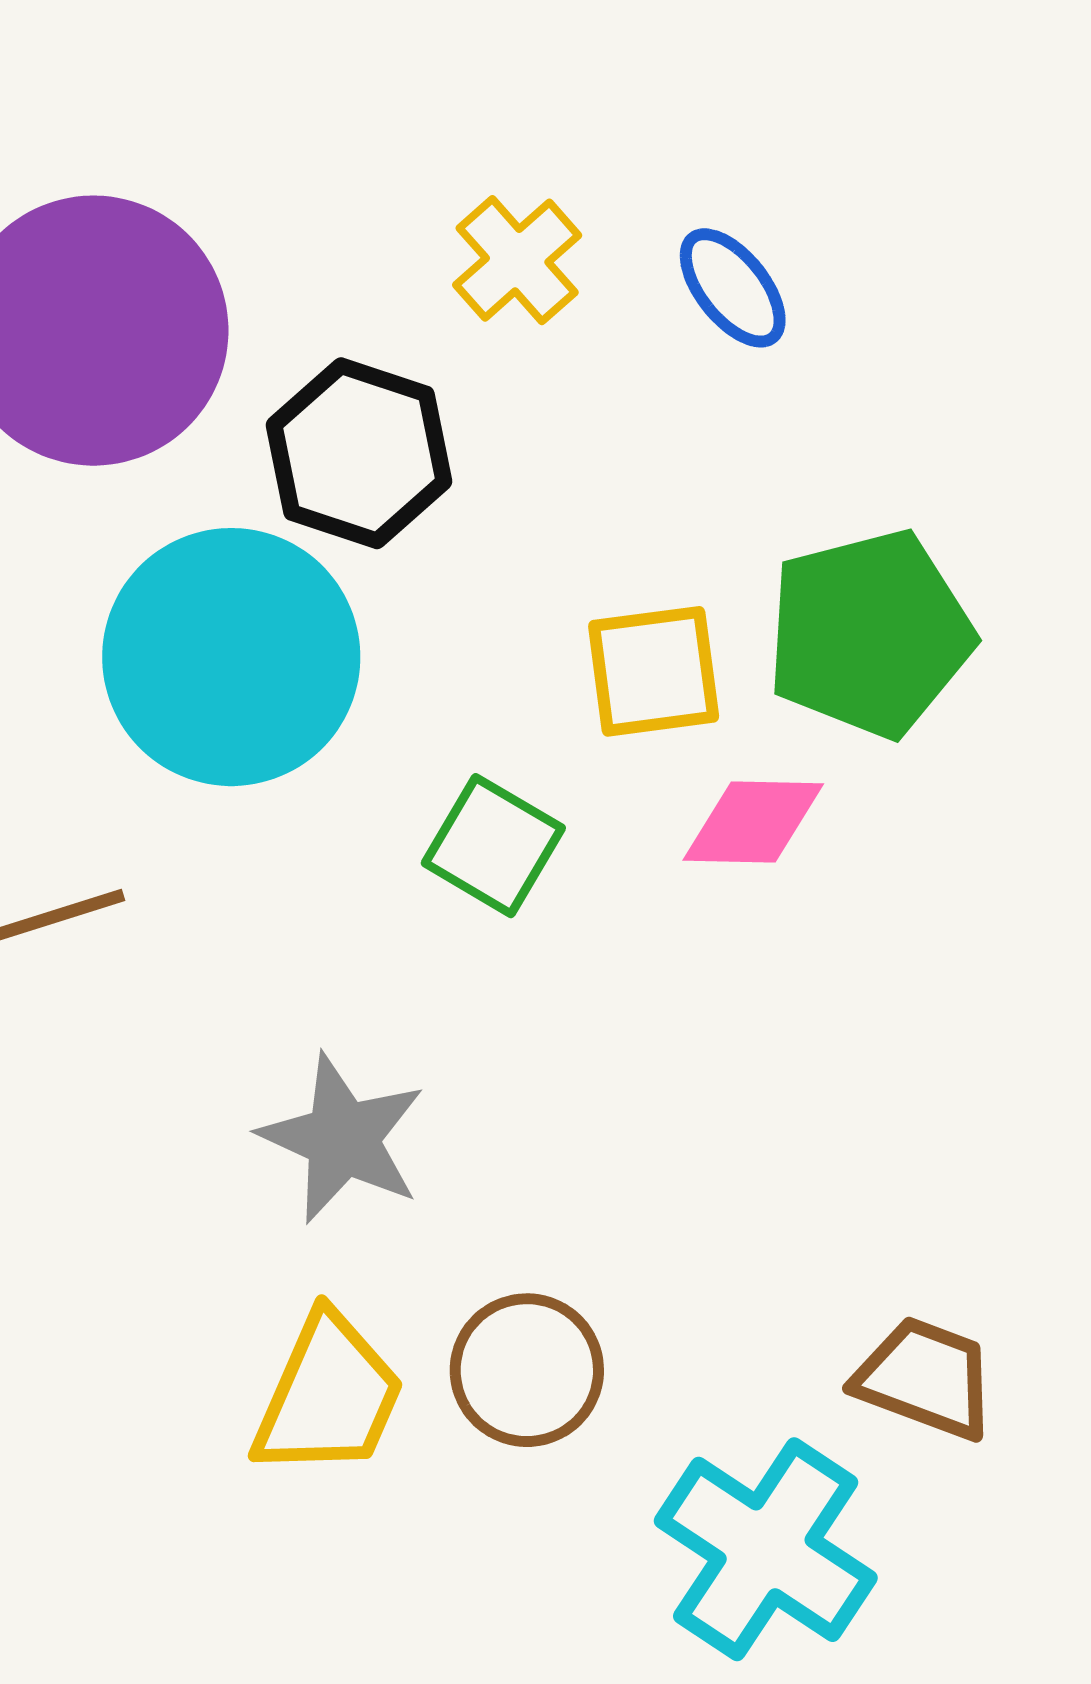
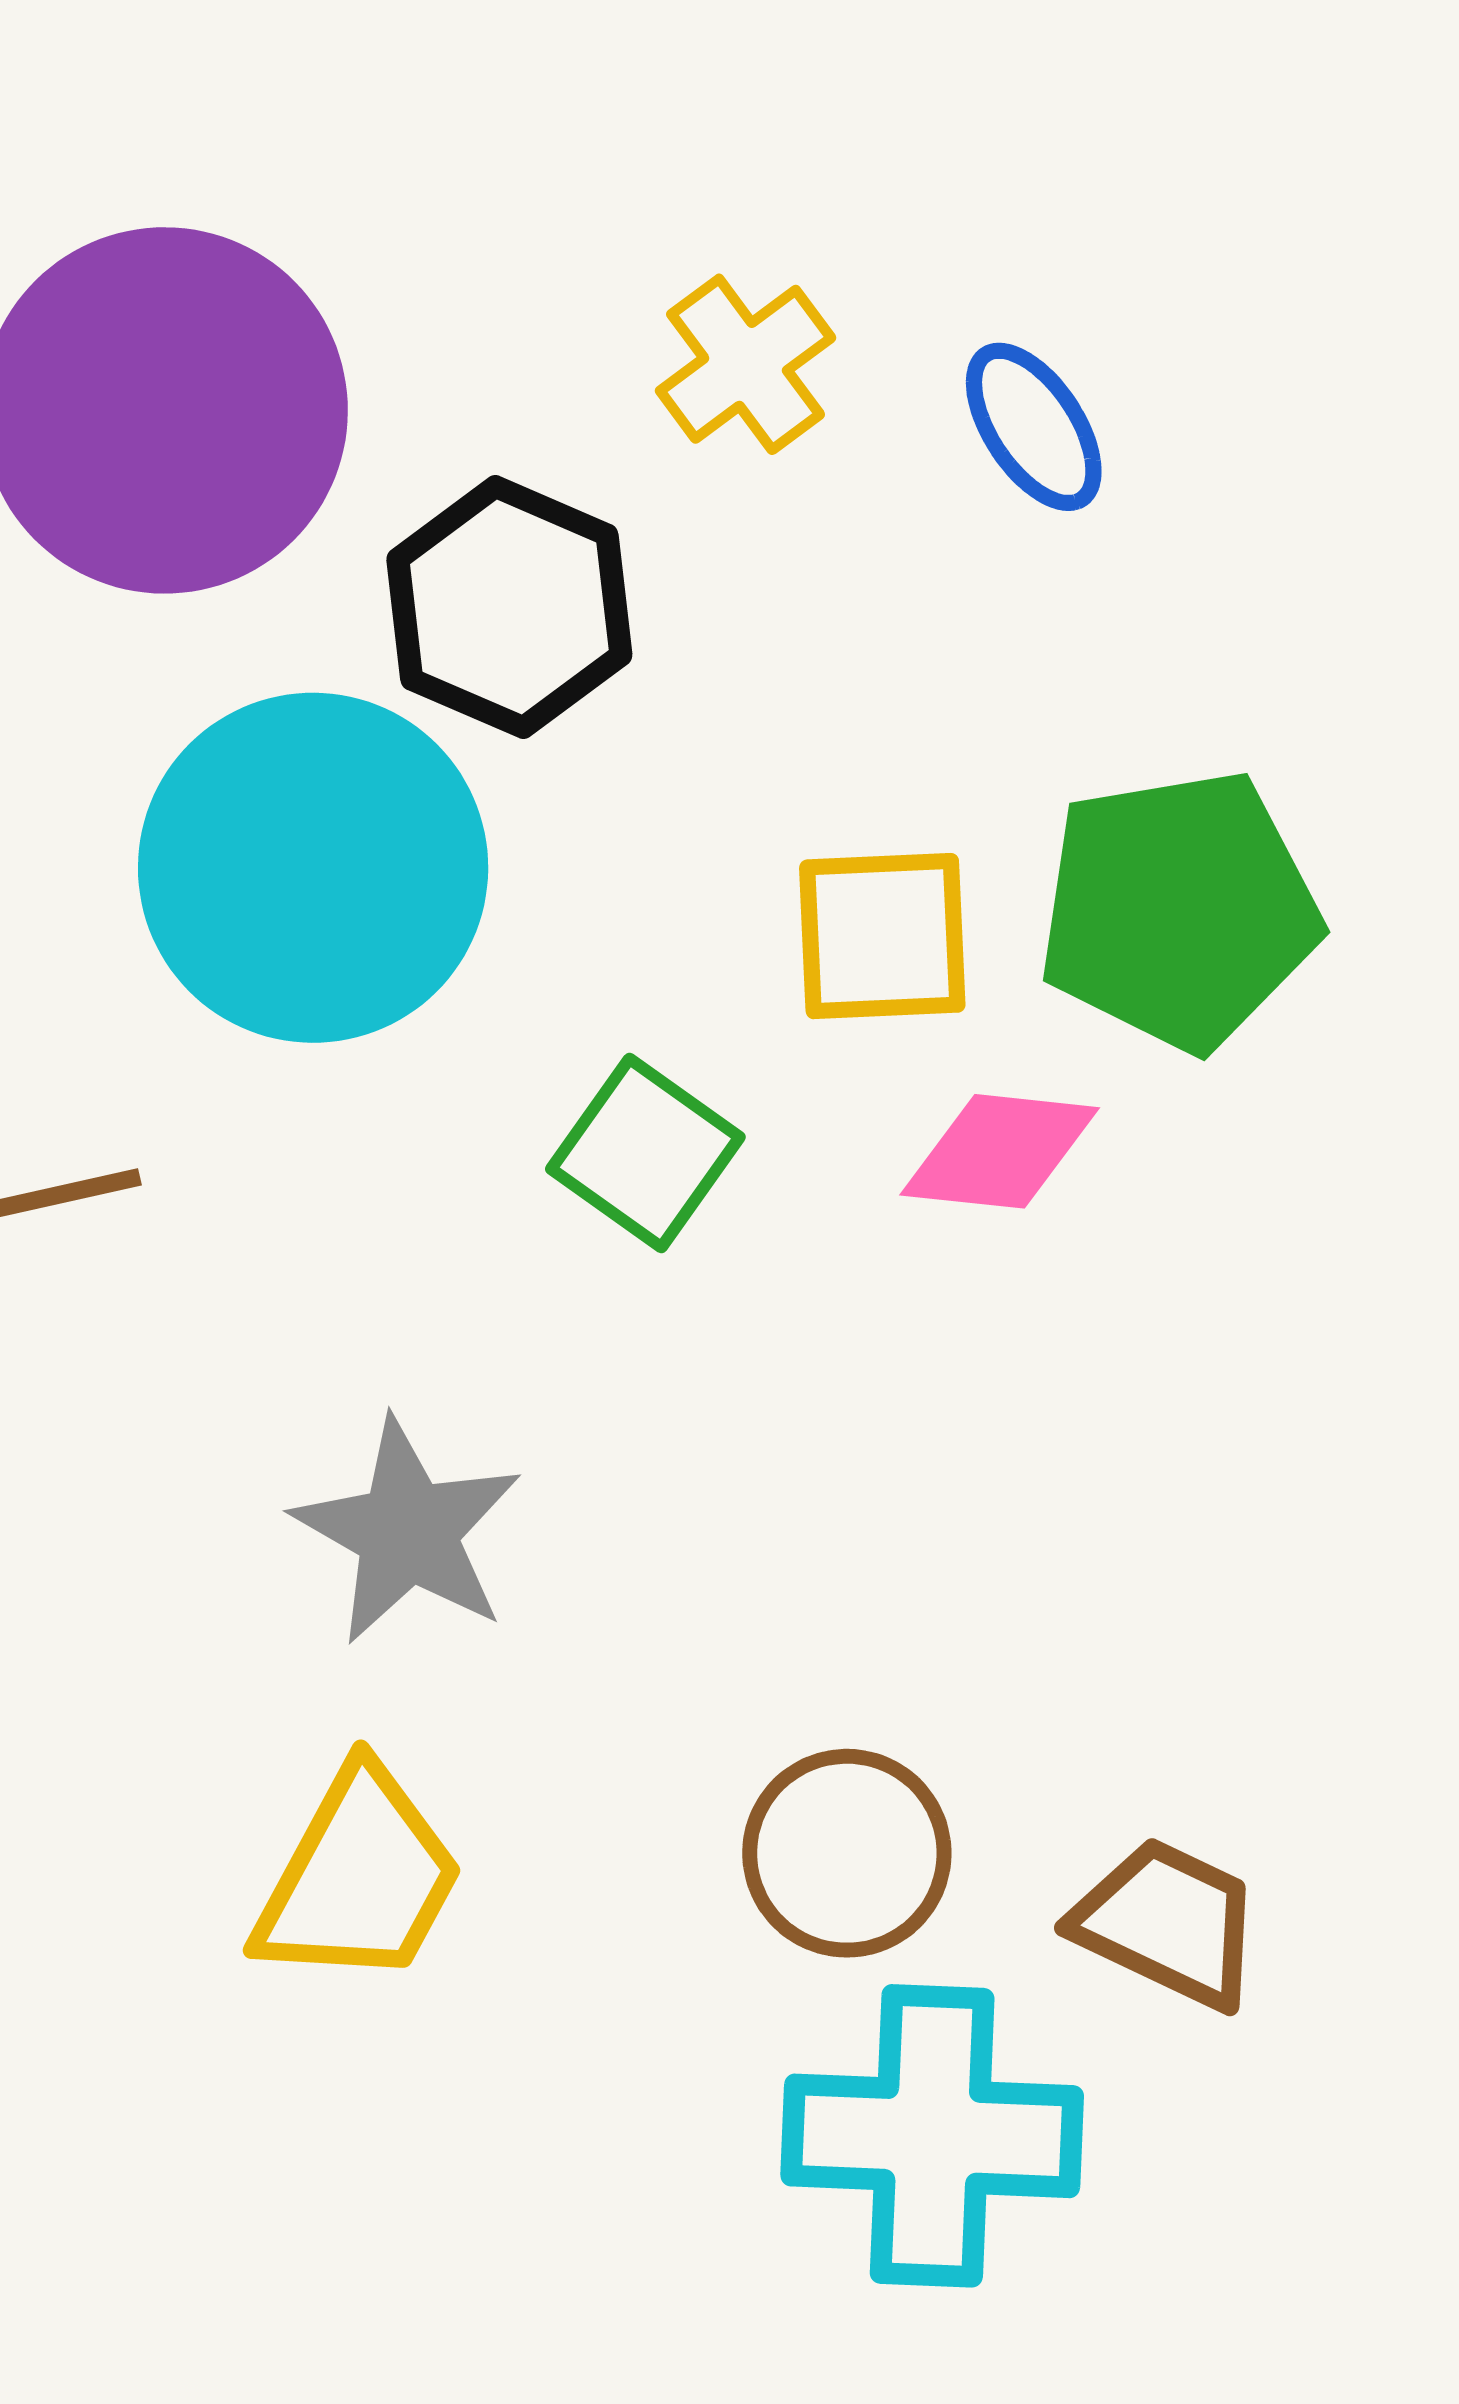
brown circle: (527, 1370) -> (847, 1853), moved
cyan cross: (766, 1549) -> (932, 2136), turned -36

